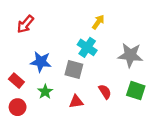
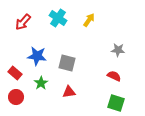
cyan cross: (87, 47) -> (58, 18), moved
gray star: (130, 55) -> (118, 50), size x0.6
green square: (136, 91) -> (116, 103), moved
red semicircle: (105, 92) -> (114, 76), moved, turned -32

